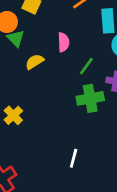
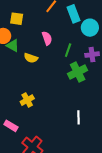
yellow semicircle: (35, 62) -> (31, 58), turned -112
yellow cross: (13, 115) -> (27, 100), turned 32

